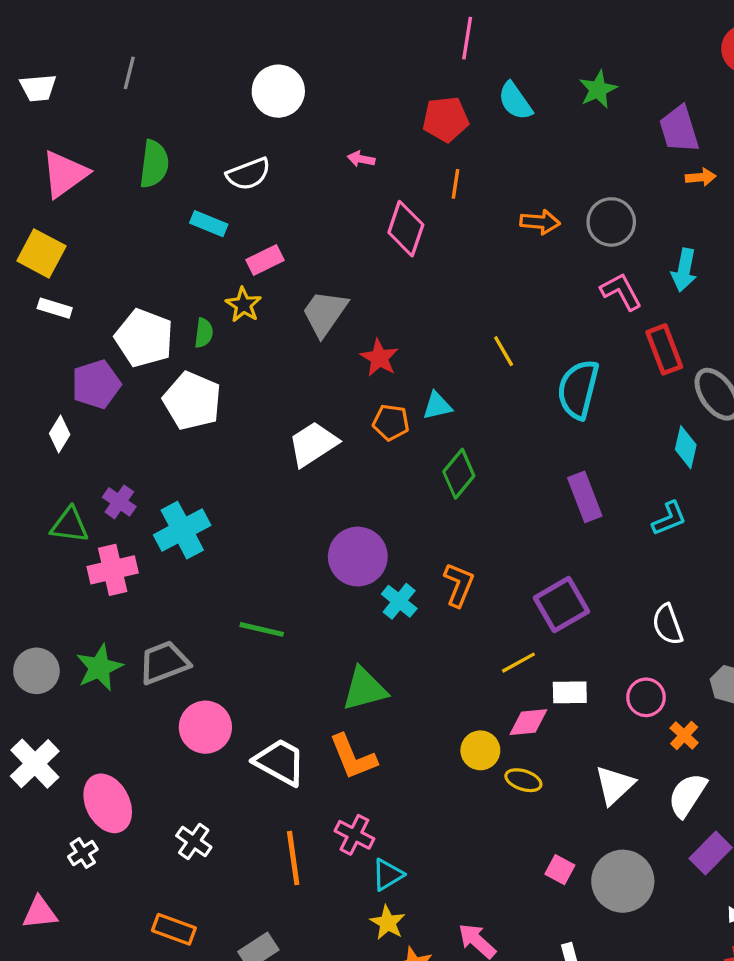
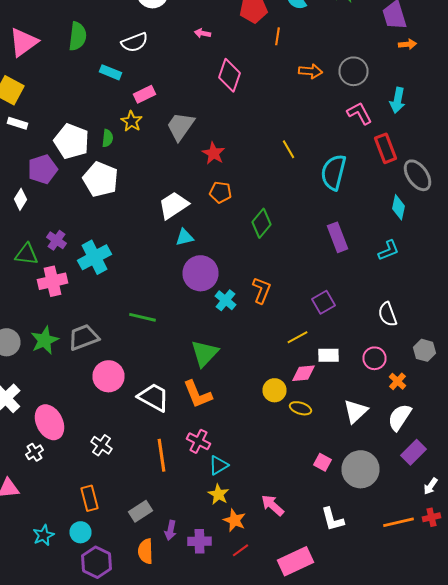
orange line: (456, 184) -> (278, 36), moved
cyan triangle: (437, 406) -> (184, 237), moved
purple square: (562, 605) -> (324, 302), size x0.7
green triangle: (364, 689) -> (204, 353), turned -32
orange rectangle: (174, 929) -> (90, 498), turned 55

